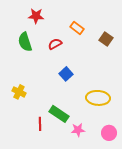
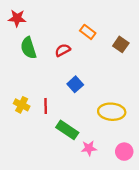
red star: (36, 16) -> (17, 18), moved
red line: (40, 124) -> (46, 106), moved

